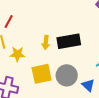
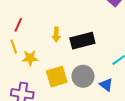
yellow arrow: (46, 42) -> (56, 35), moved

